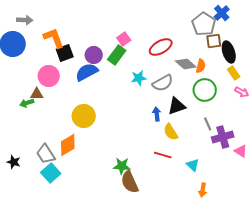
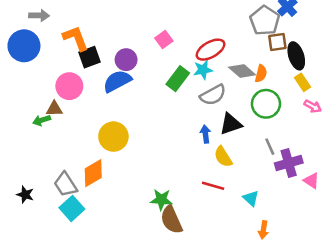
green rectangle: (117, 55) -> (178, 79), moved
cyan star: (139, 78) -> (203, 70), moved

